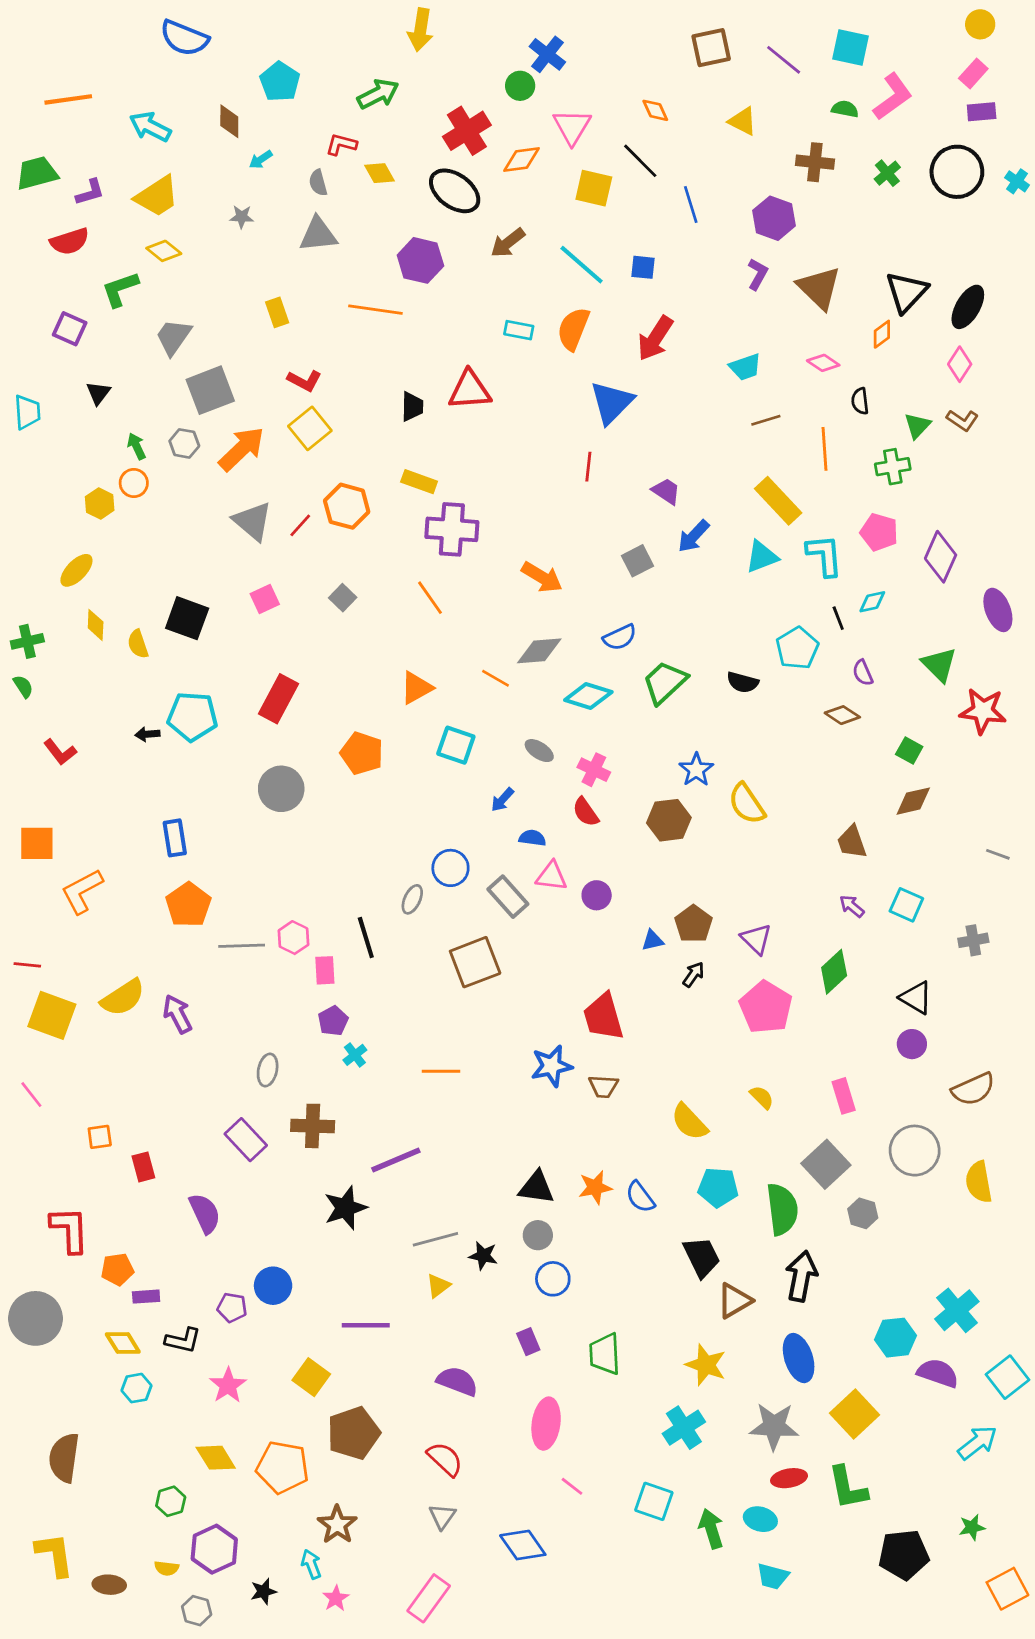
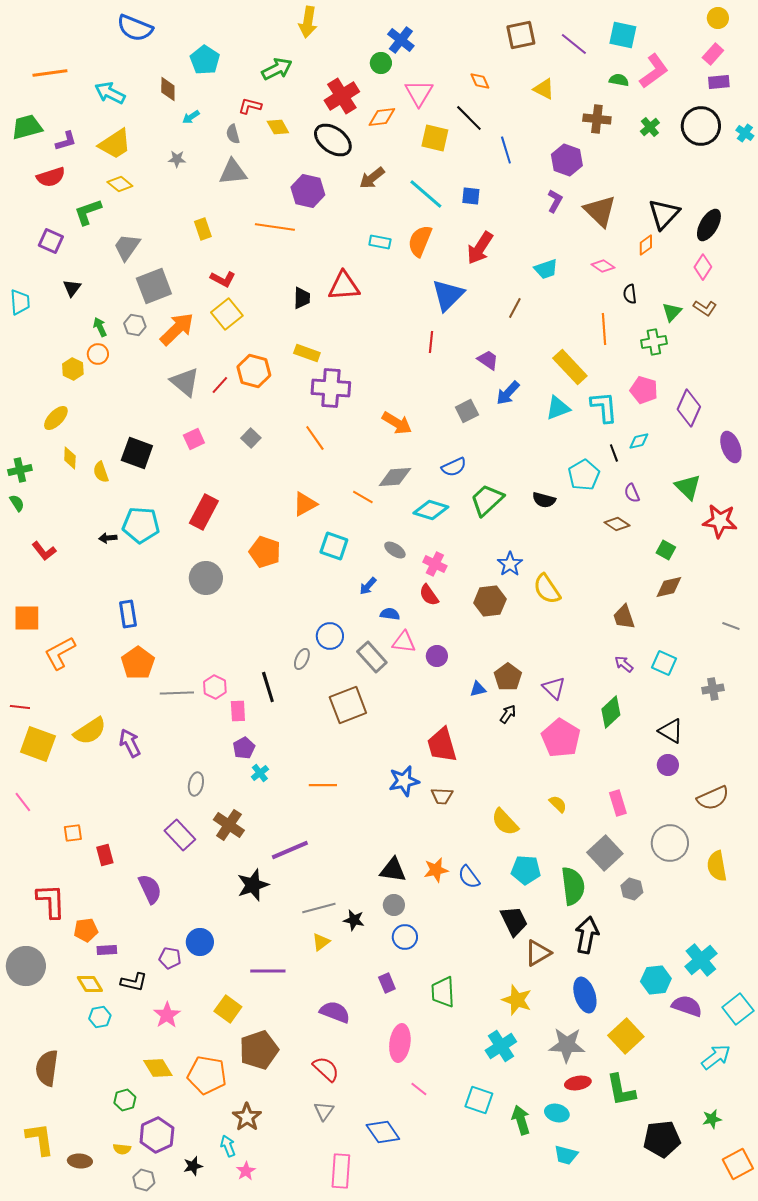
brown line: (766, 420) -> (515, 308), moved, turned -45
brown cross: (313, 1126) -> (229, 825), turned 32
pink rectangle: (429, 1598) -> (341, 1171), moved, turned -32

